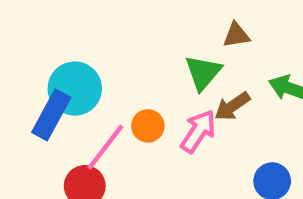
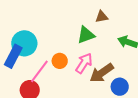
green triangle: (203, 73) -> (86, 35), turned 30
brown arrow: (232, 106) -> (102, 73), moved, size x1.4

